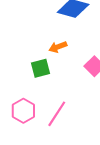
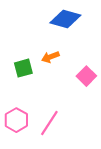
green square: (41, 68) -> (23, 68), moved

